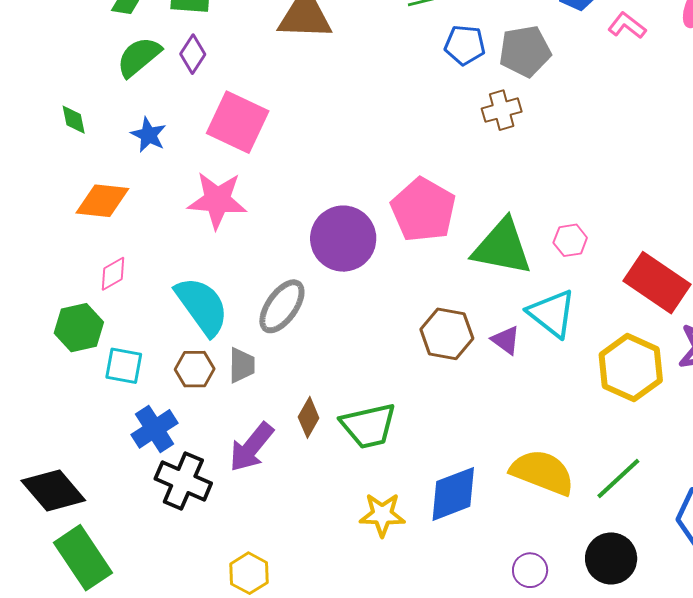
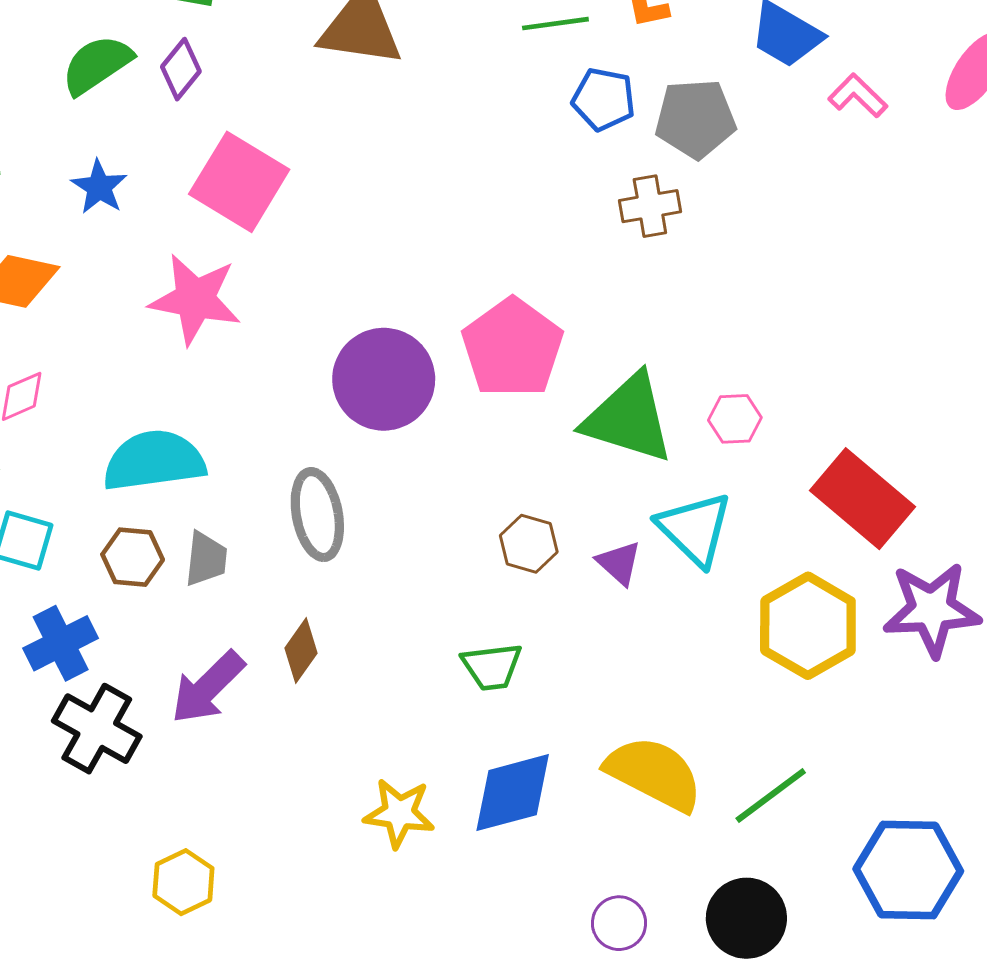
cyan semicircle: (202, 306) -> (154, 461), turned -68
gray ellipse: (282, 306) -> (317, 515), moved, turned -52
brown hexagon: (447, 334) -> (529, 544), size x0.7
green trapezoid: (369, 426) -> (492, 667), moved, size x0.7

